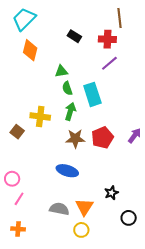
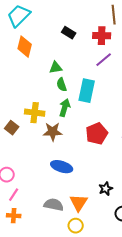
cyan rectangle: (92, 94) -> (87, 91), turned 30
brown star: (75, 139) -> (53, 132), moved
orange cross: (18, 229) -> (14, 216), moved

